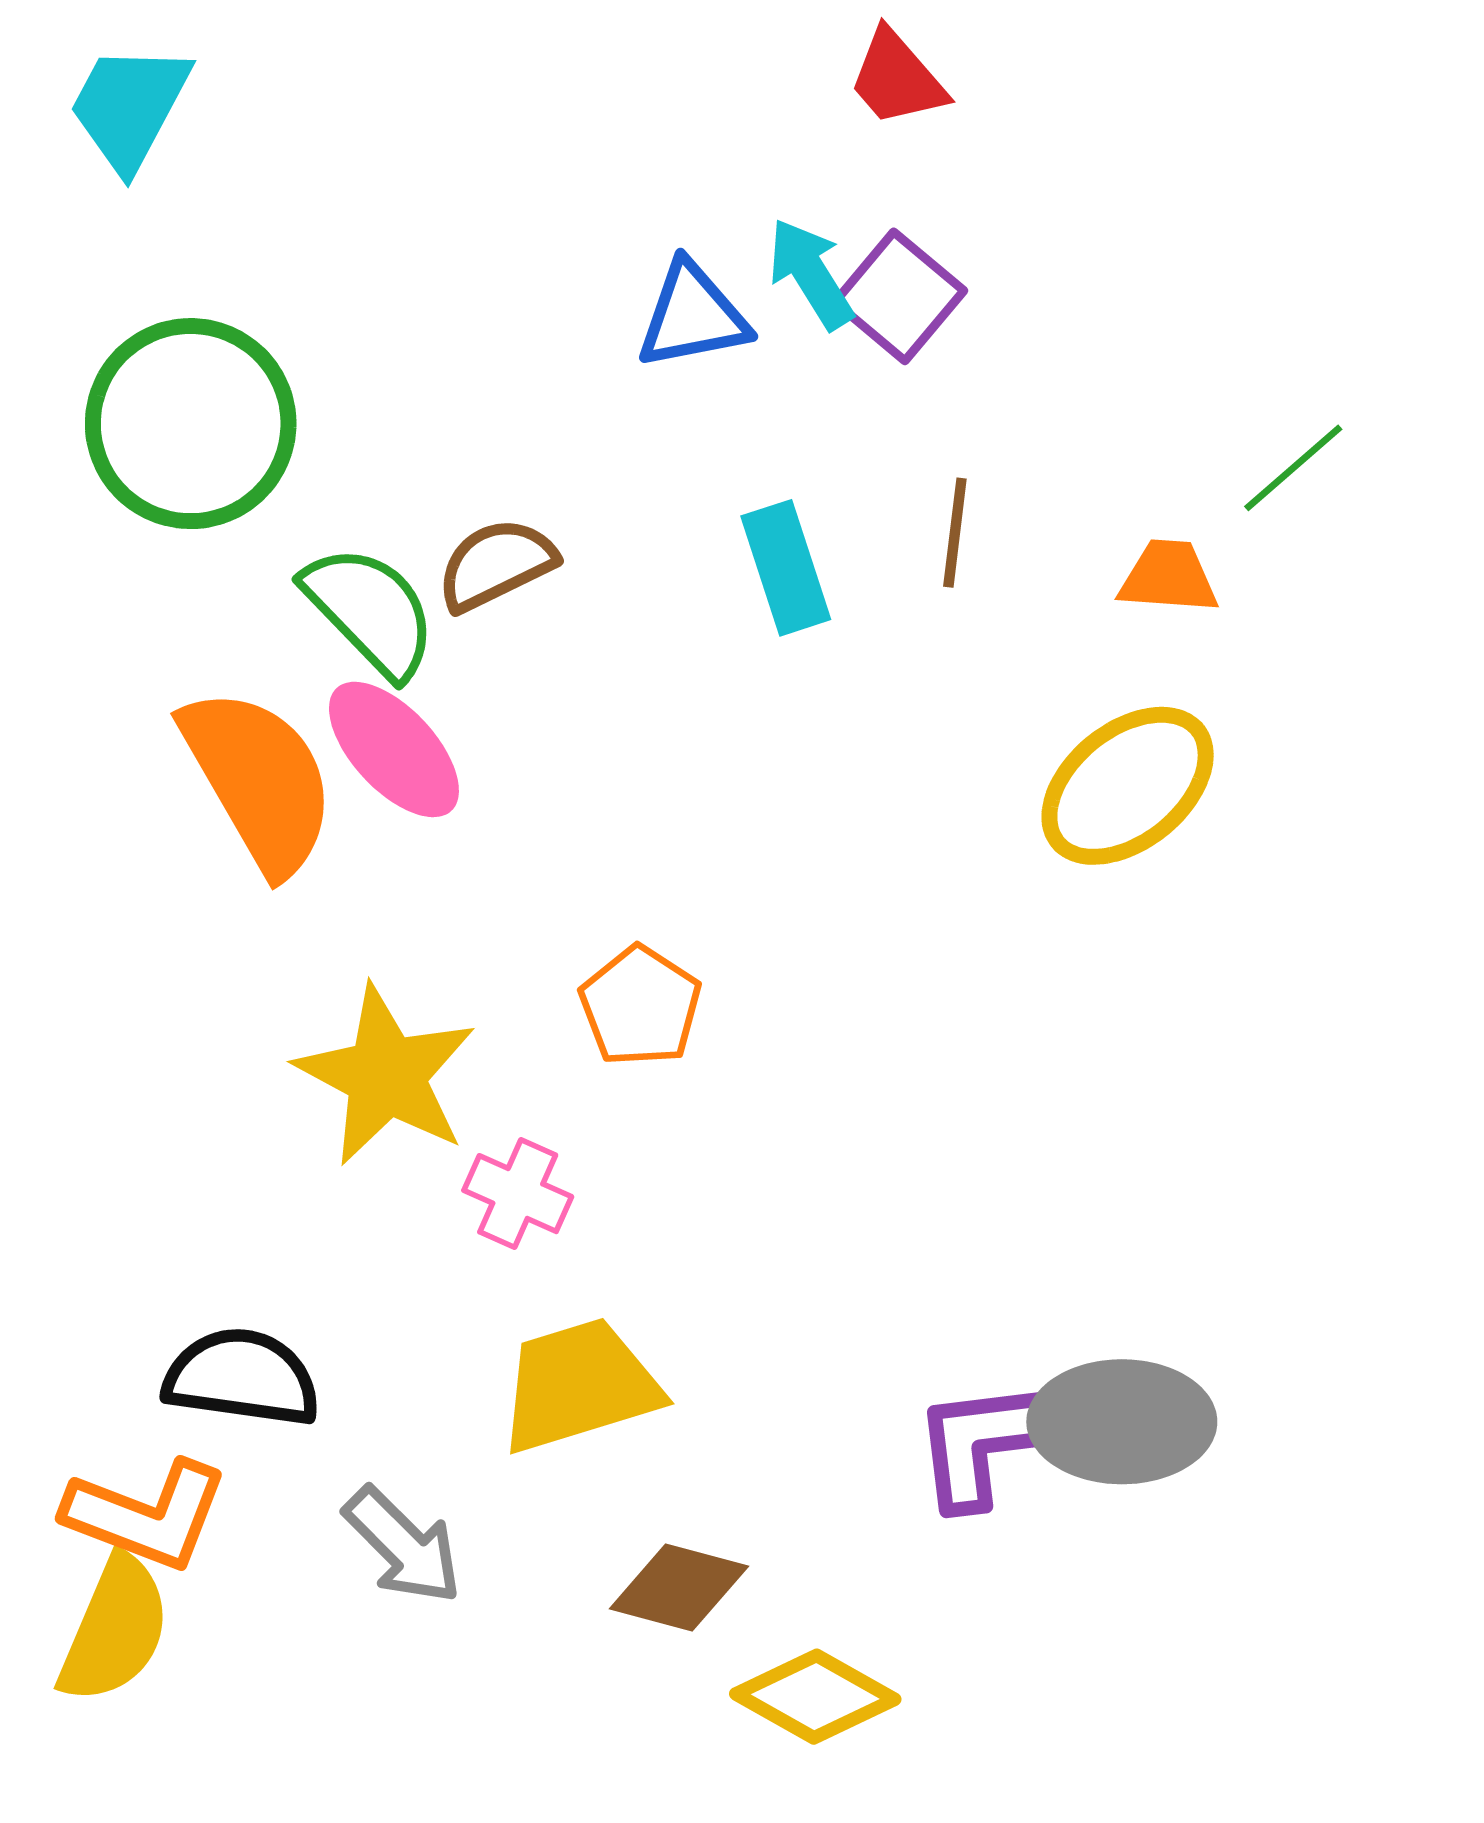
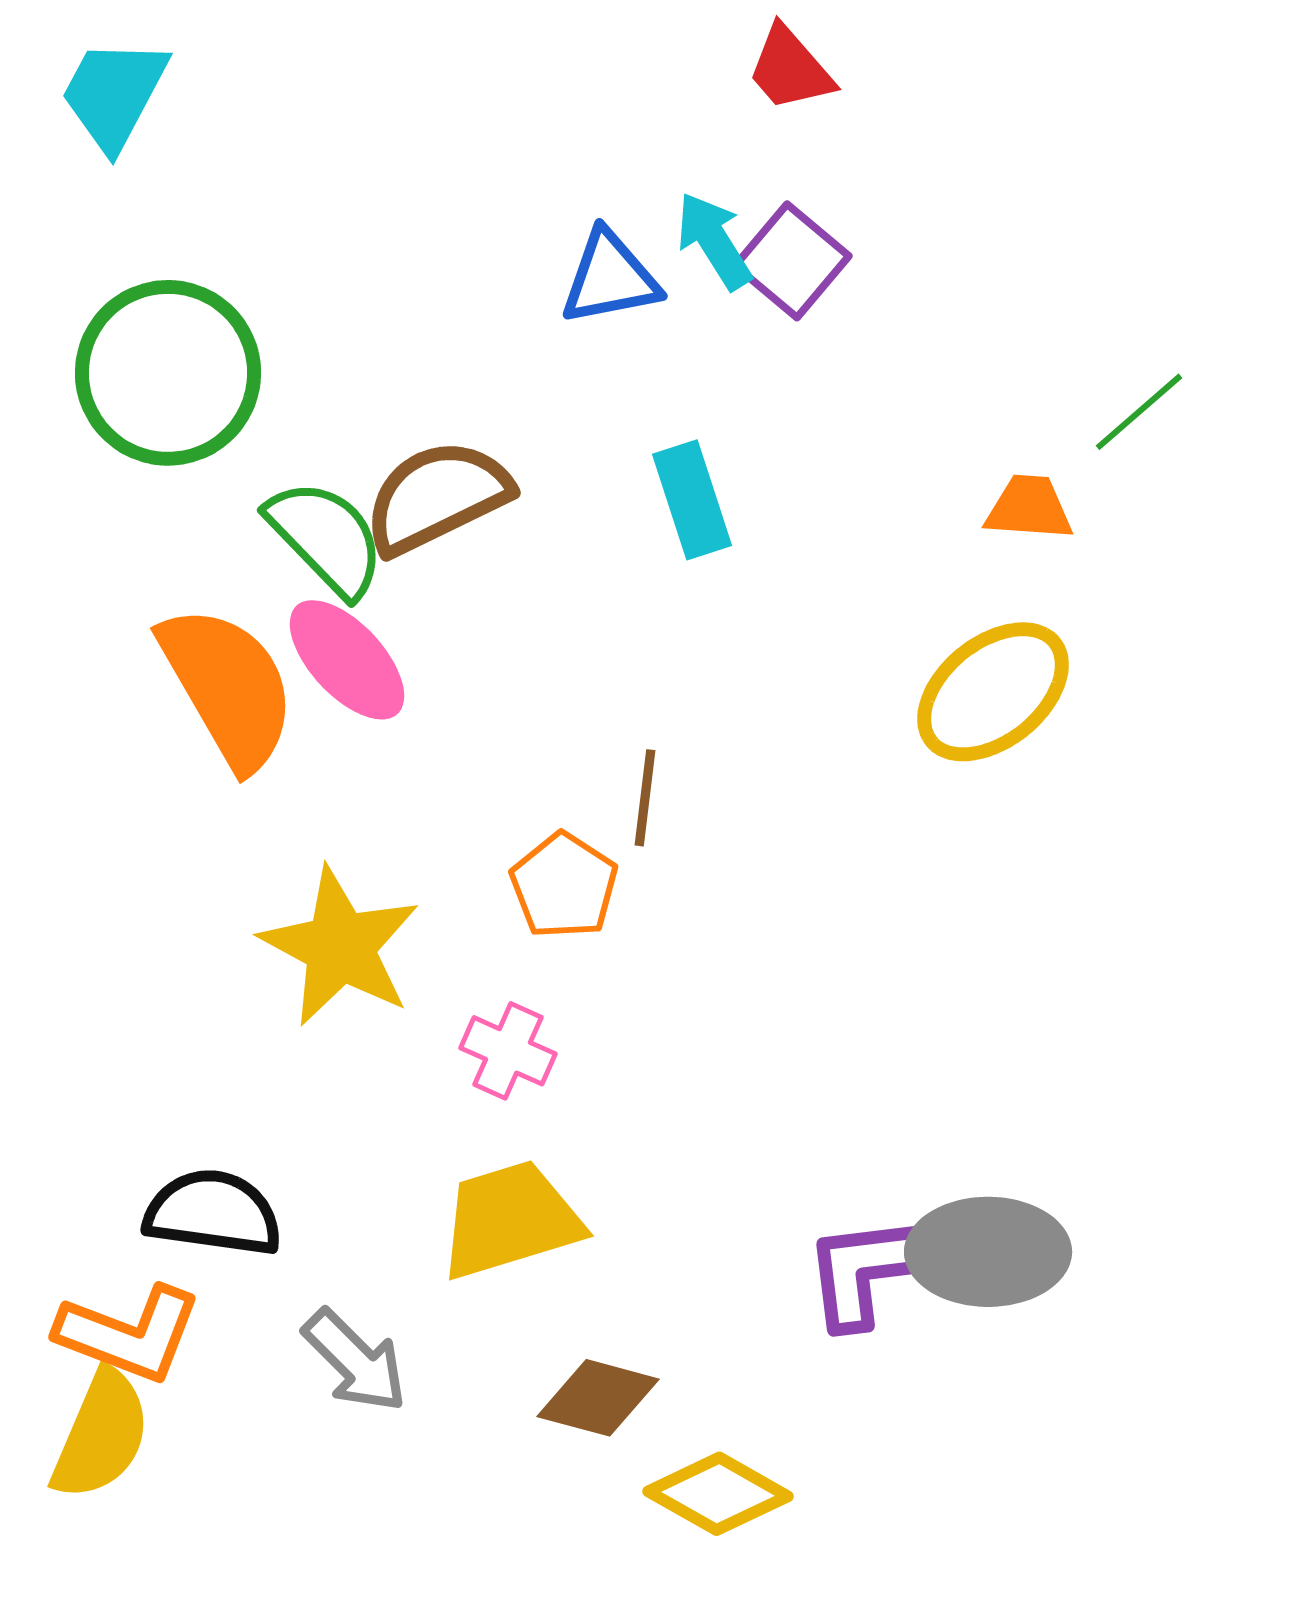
brown line: (955, 533) -> (645, 798), moved
brown semicircle: (496, 564) -> (437, 497), size x1.4
pink cross: (518, 1194) -> (508, 1051), moved

